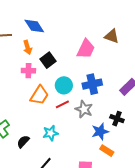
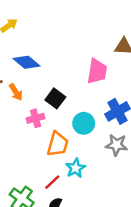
orange arrow: (28, 47) -> (16, 92), moved
red line: (62, 104) -> (52, 182), moved
cyan star: (51, 133) -> (76, 168), moved

